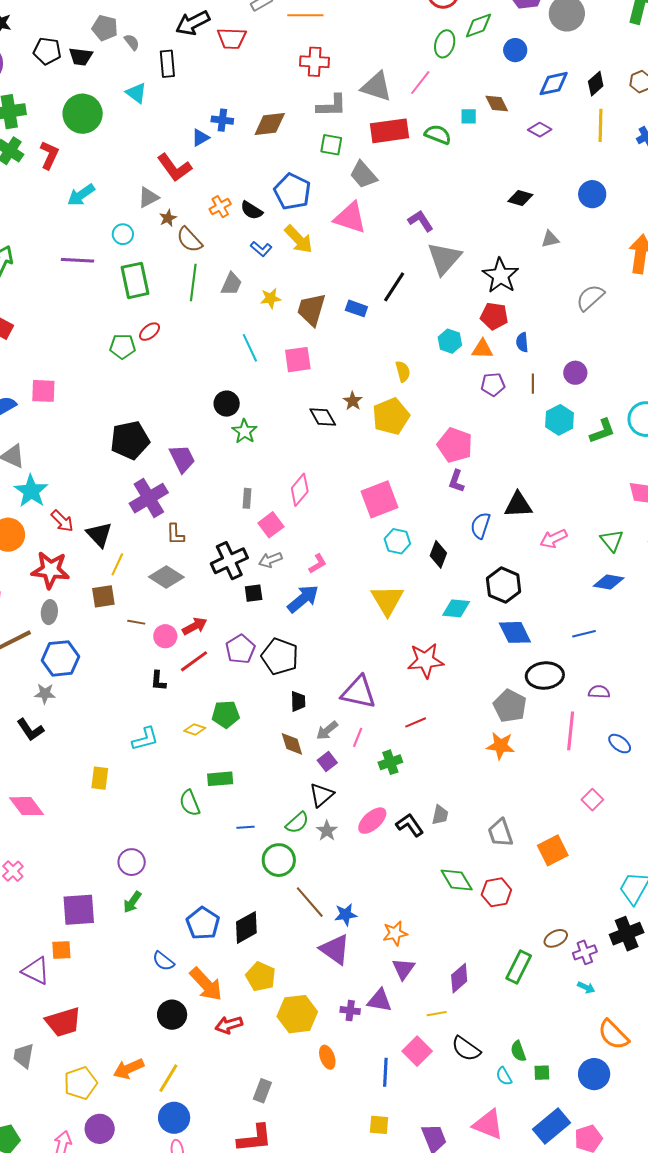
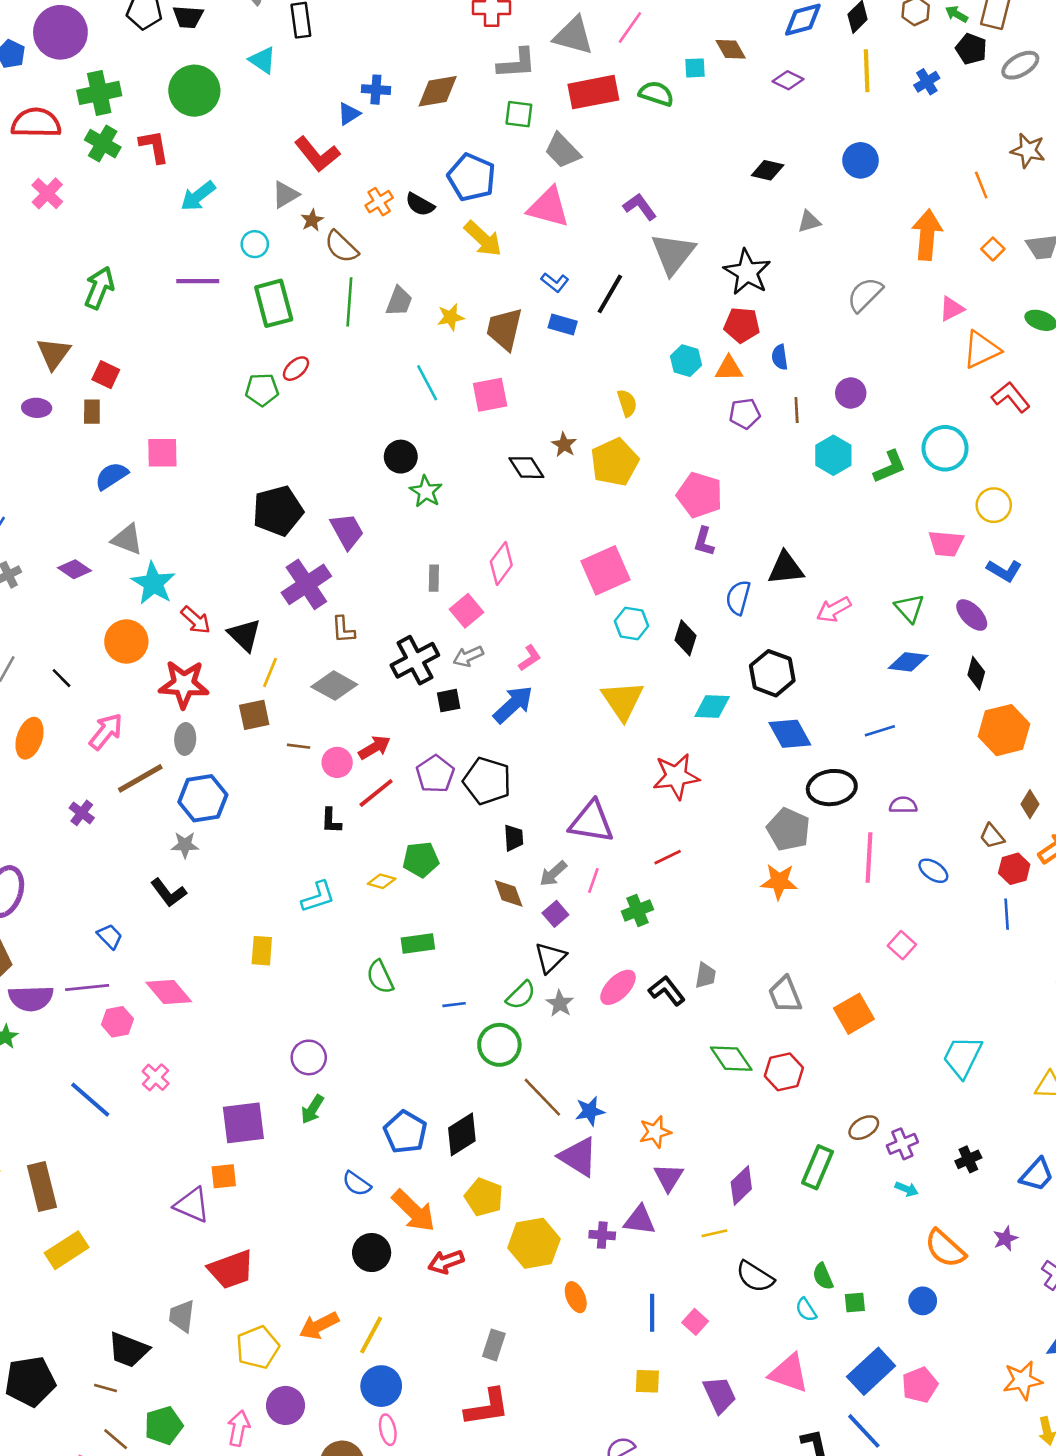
red L-shape: (49, 155) -> (154, 146), turned -32
blue L-shape: (261, 249) -> (555, 282), moved
black cross: (627, 934) -> (968, 1159), moved, size x0.6
pink square: (417, 1051) -> (695, 1322), moved, size x0.7
blue circle: (594, 1074) -> (923, 1301), size x0.7

